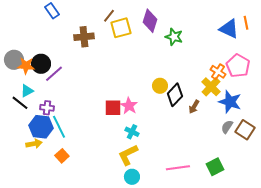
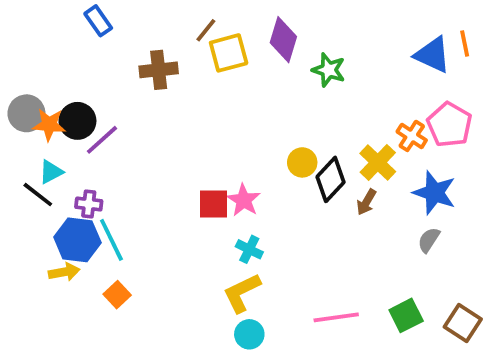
yellow cross: (211, 87) -> (378, 162), moved
brown square: (245, 130) -> (463, 323), moved

